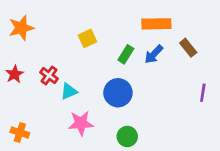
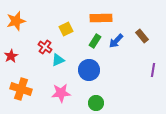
orange rectangle: (156, 24) -> (101, 18), moved
red cross: (49, 76) -> (45, 47), moved
cyan triangle: (69, 91) -> (58, 60), moved
orange cross: (20, 133) -> (21, 89), moved, size x1.5

